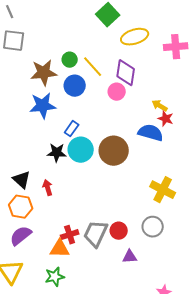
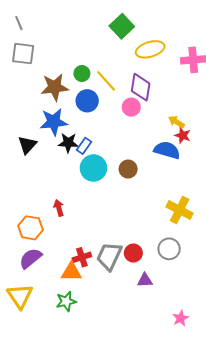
brown circle: (114, 151) -> (128, 169), size x0.6
black star: (57, 153) -> (68, 143), moved
black triangle: (22, 180) -> (27, 145), moved, turned 30

